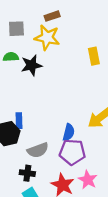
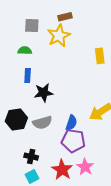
yellow star: (47, 37) -> (59, 36), turned 30
black star: (31, 65) -> (44, 93), moved
blue rectangle: (19, 121) -> (28, 76), moved
gray semicircle: (38, 150) -> (42, 123), moved

